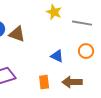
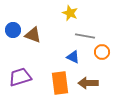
gray line: (82, 23) -> (85, 36), moved
orange rectangle: (44, 82) -> (60, 83), size x1.6

